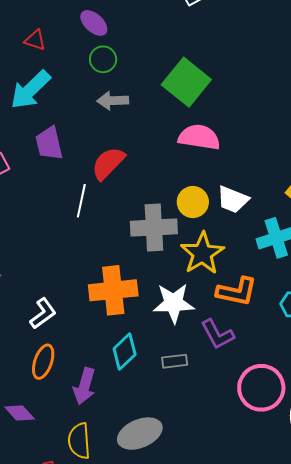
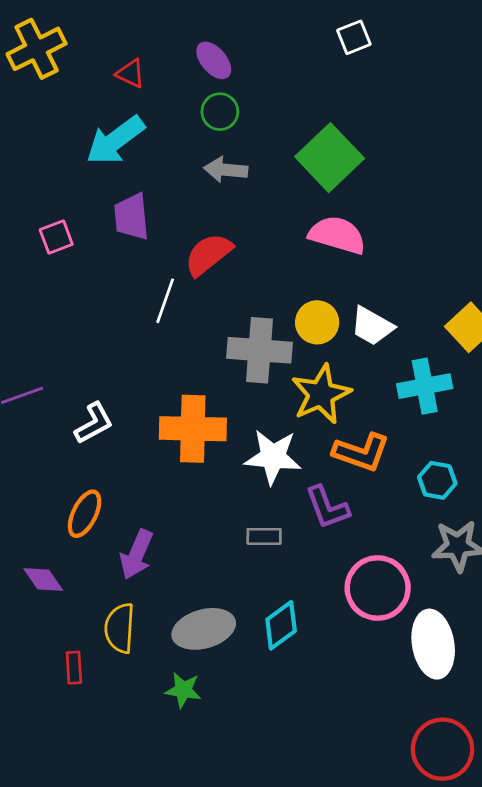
white L-shape: (43, 313) -> (94, 423), moved
cyan diamond: (125, 352) -> (281, 625), moved

